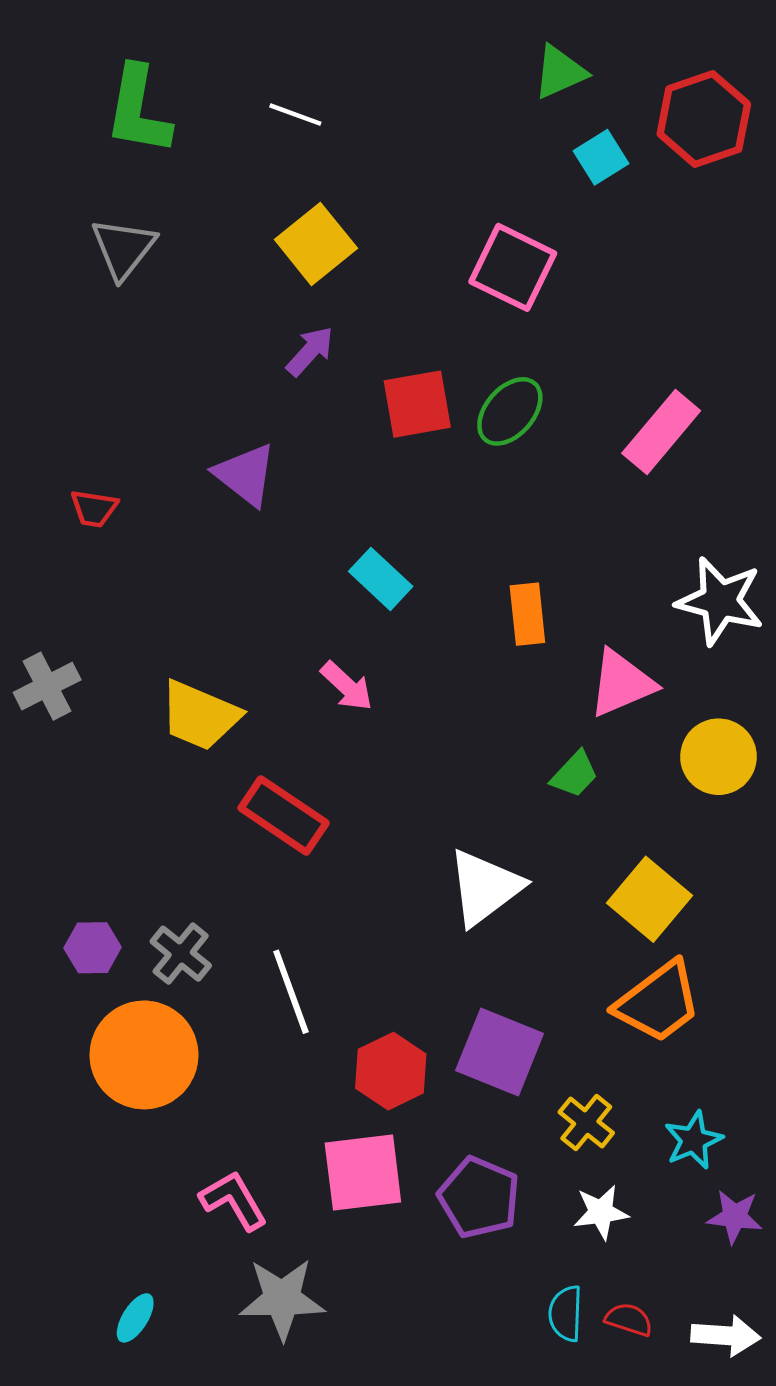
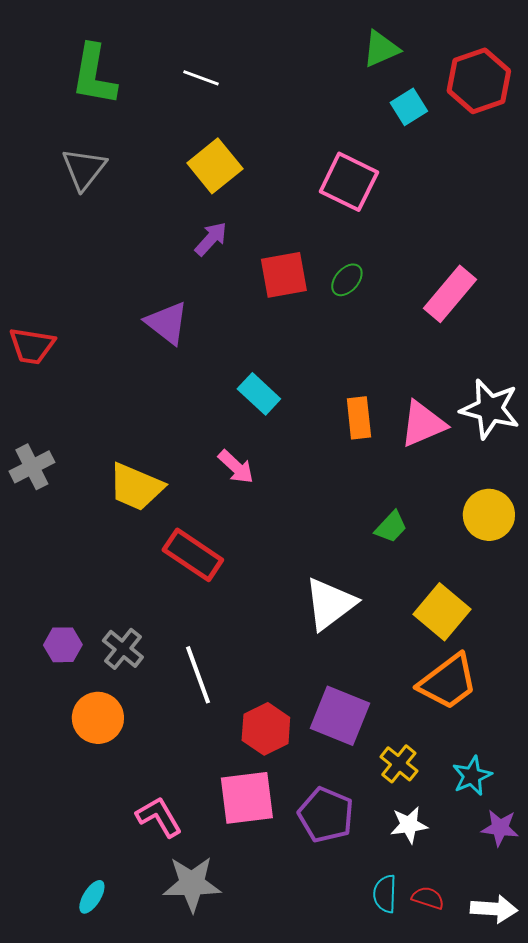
green ellipse: (510, 411) -> (347, 280), size x0.7
red trapezoid: (94, 508) -> (32, 346), moved, size x1.4
pink triangle: (622, 683) -> (423, 424), moved
orange circle: (144, 1055) -> (98, 718), size x0.7

